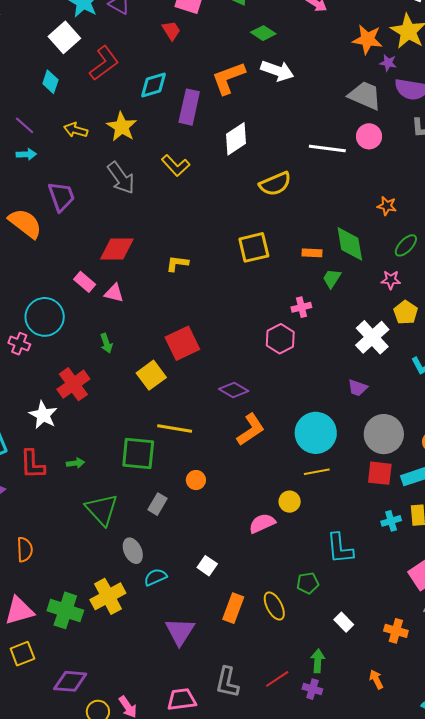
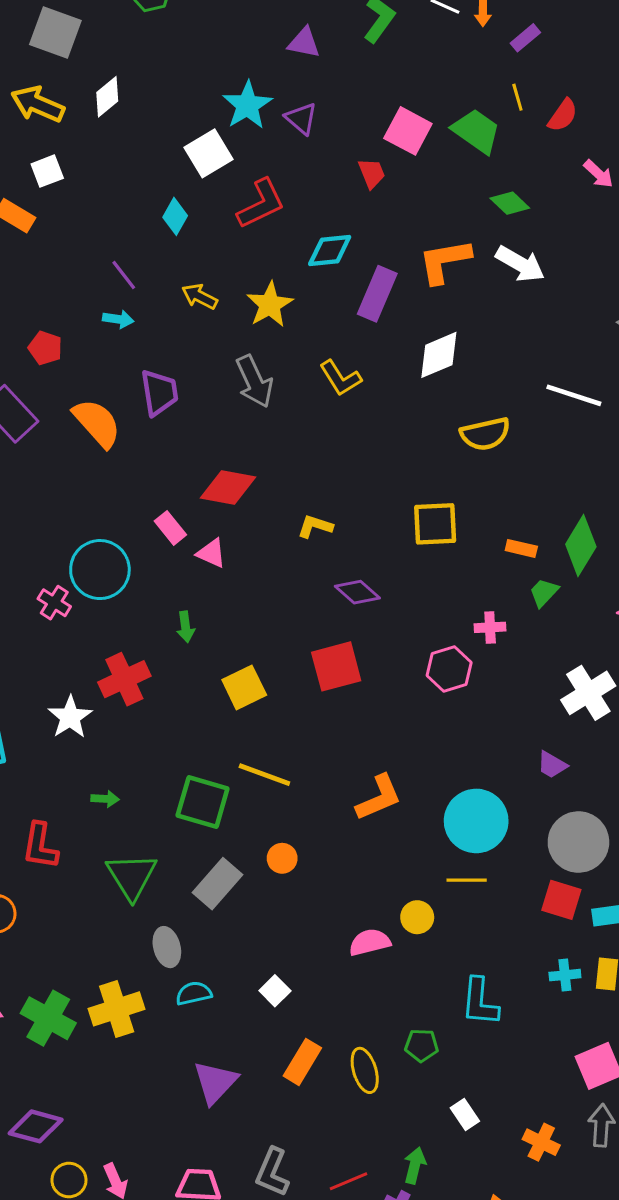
green diamond: (350, 244) -> (581, 546), turned 30
red square: (182, 343) -> (336, 666), moved
purple diamond: (234, 390) -> (357, 592), moved
red L-shape: (32, 464) -> (40, 846), moved
gray rectangle: (158, 504) -> (217, 884), size x1.5

